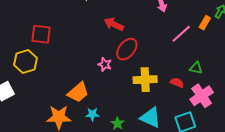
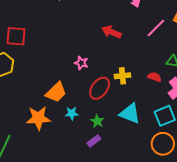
red arrow: (114, 24) -> (112, 32), moved
red ellipse: (127, 49) -> (100, 88), moved
yellow cross: (145, 80) -> (122, 76), size x0.7

